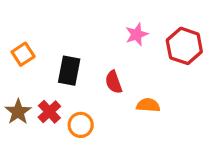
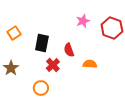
red cross: (49, 112) -> (53, 65), moved
orange circle: (81, 125) -> (41, 88), moved

